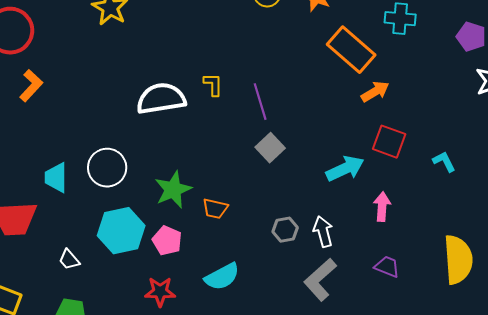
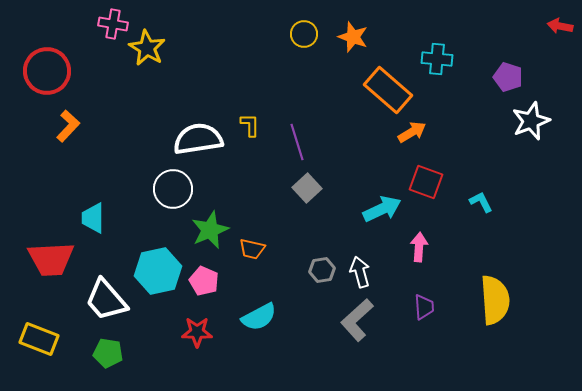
white circle: (107, 168) -> (173, 189), moved
white trapezoid: (69, 260) -> (106, 300), size x2.0
purple trapezoid: (387, 267) -> (424, 307), turned 64

